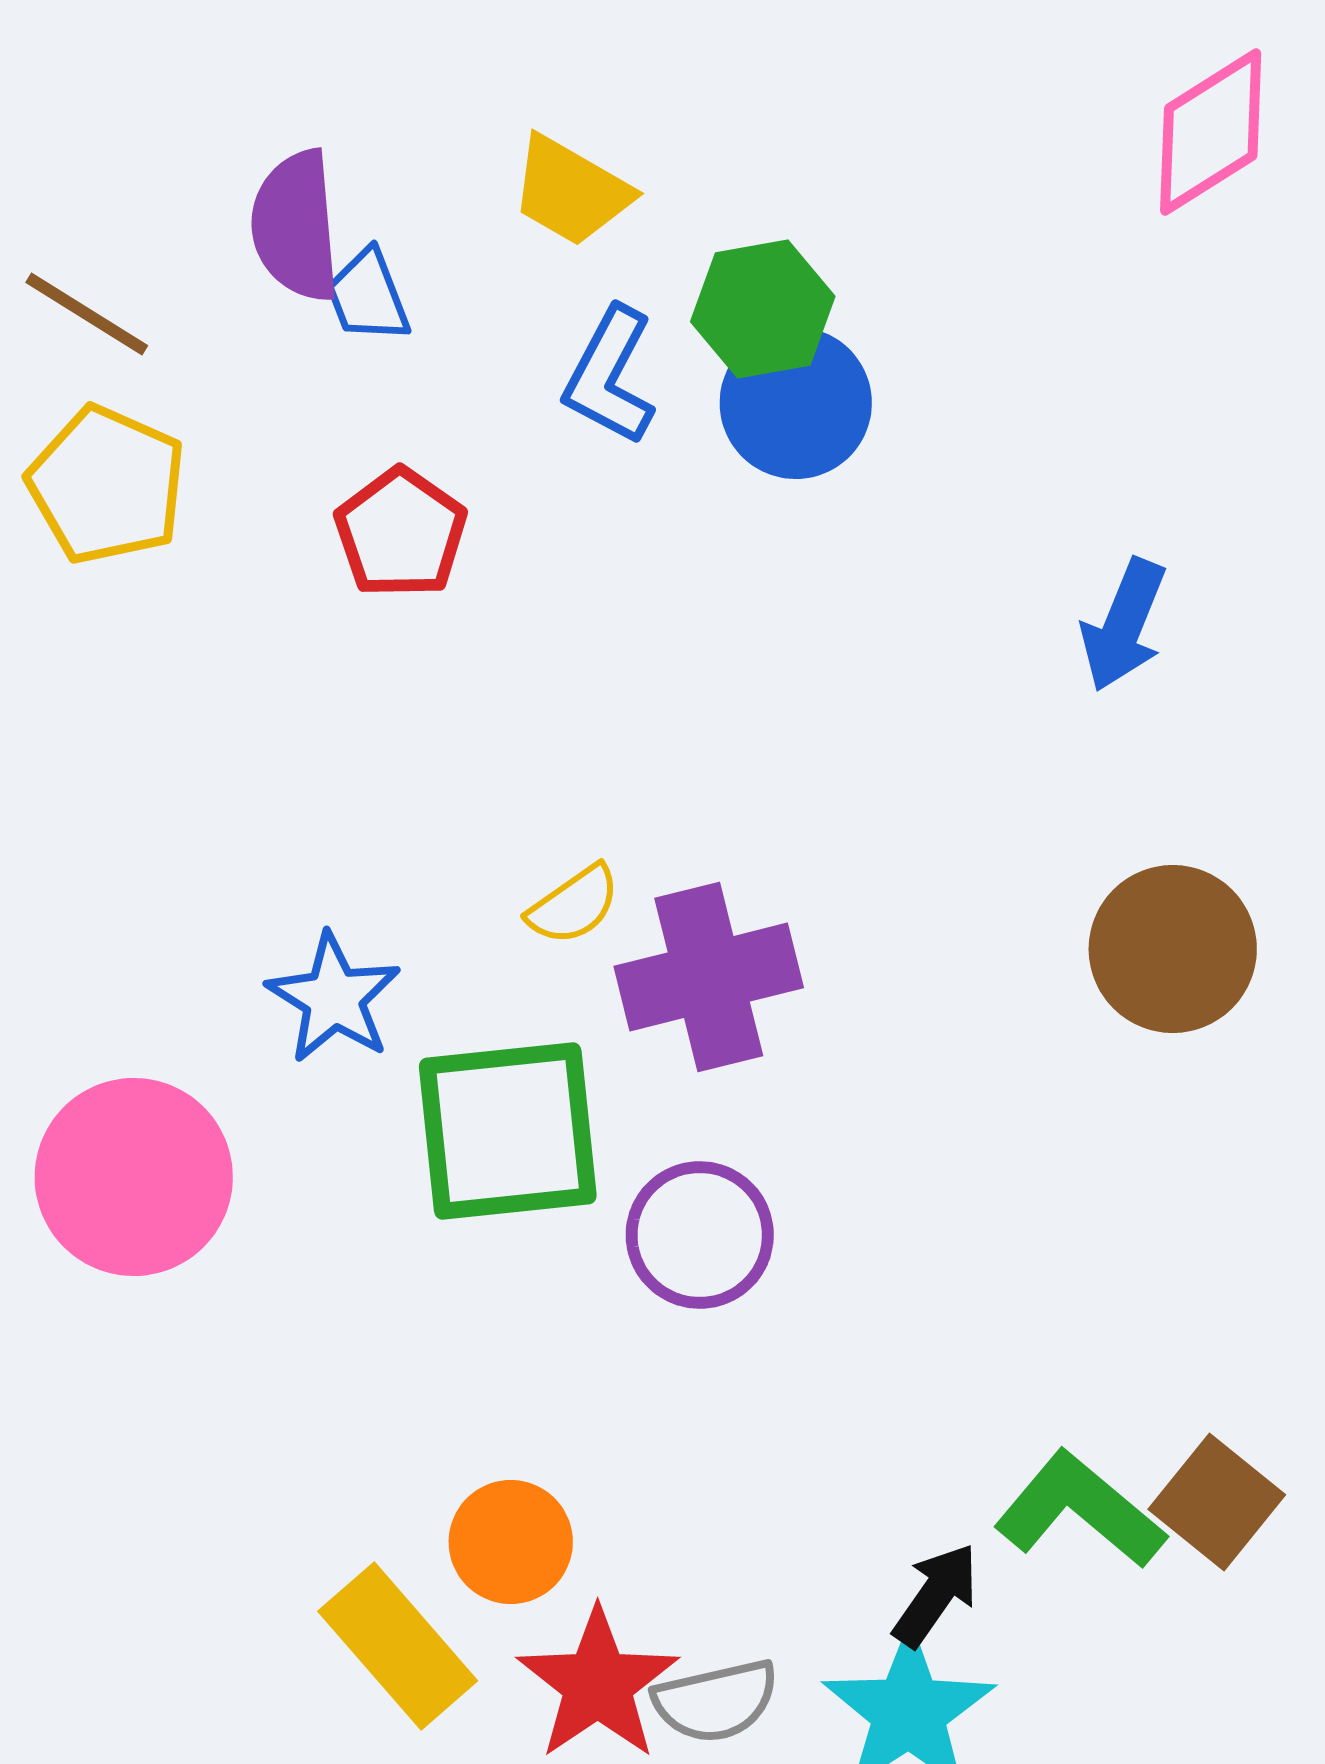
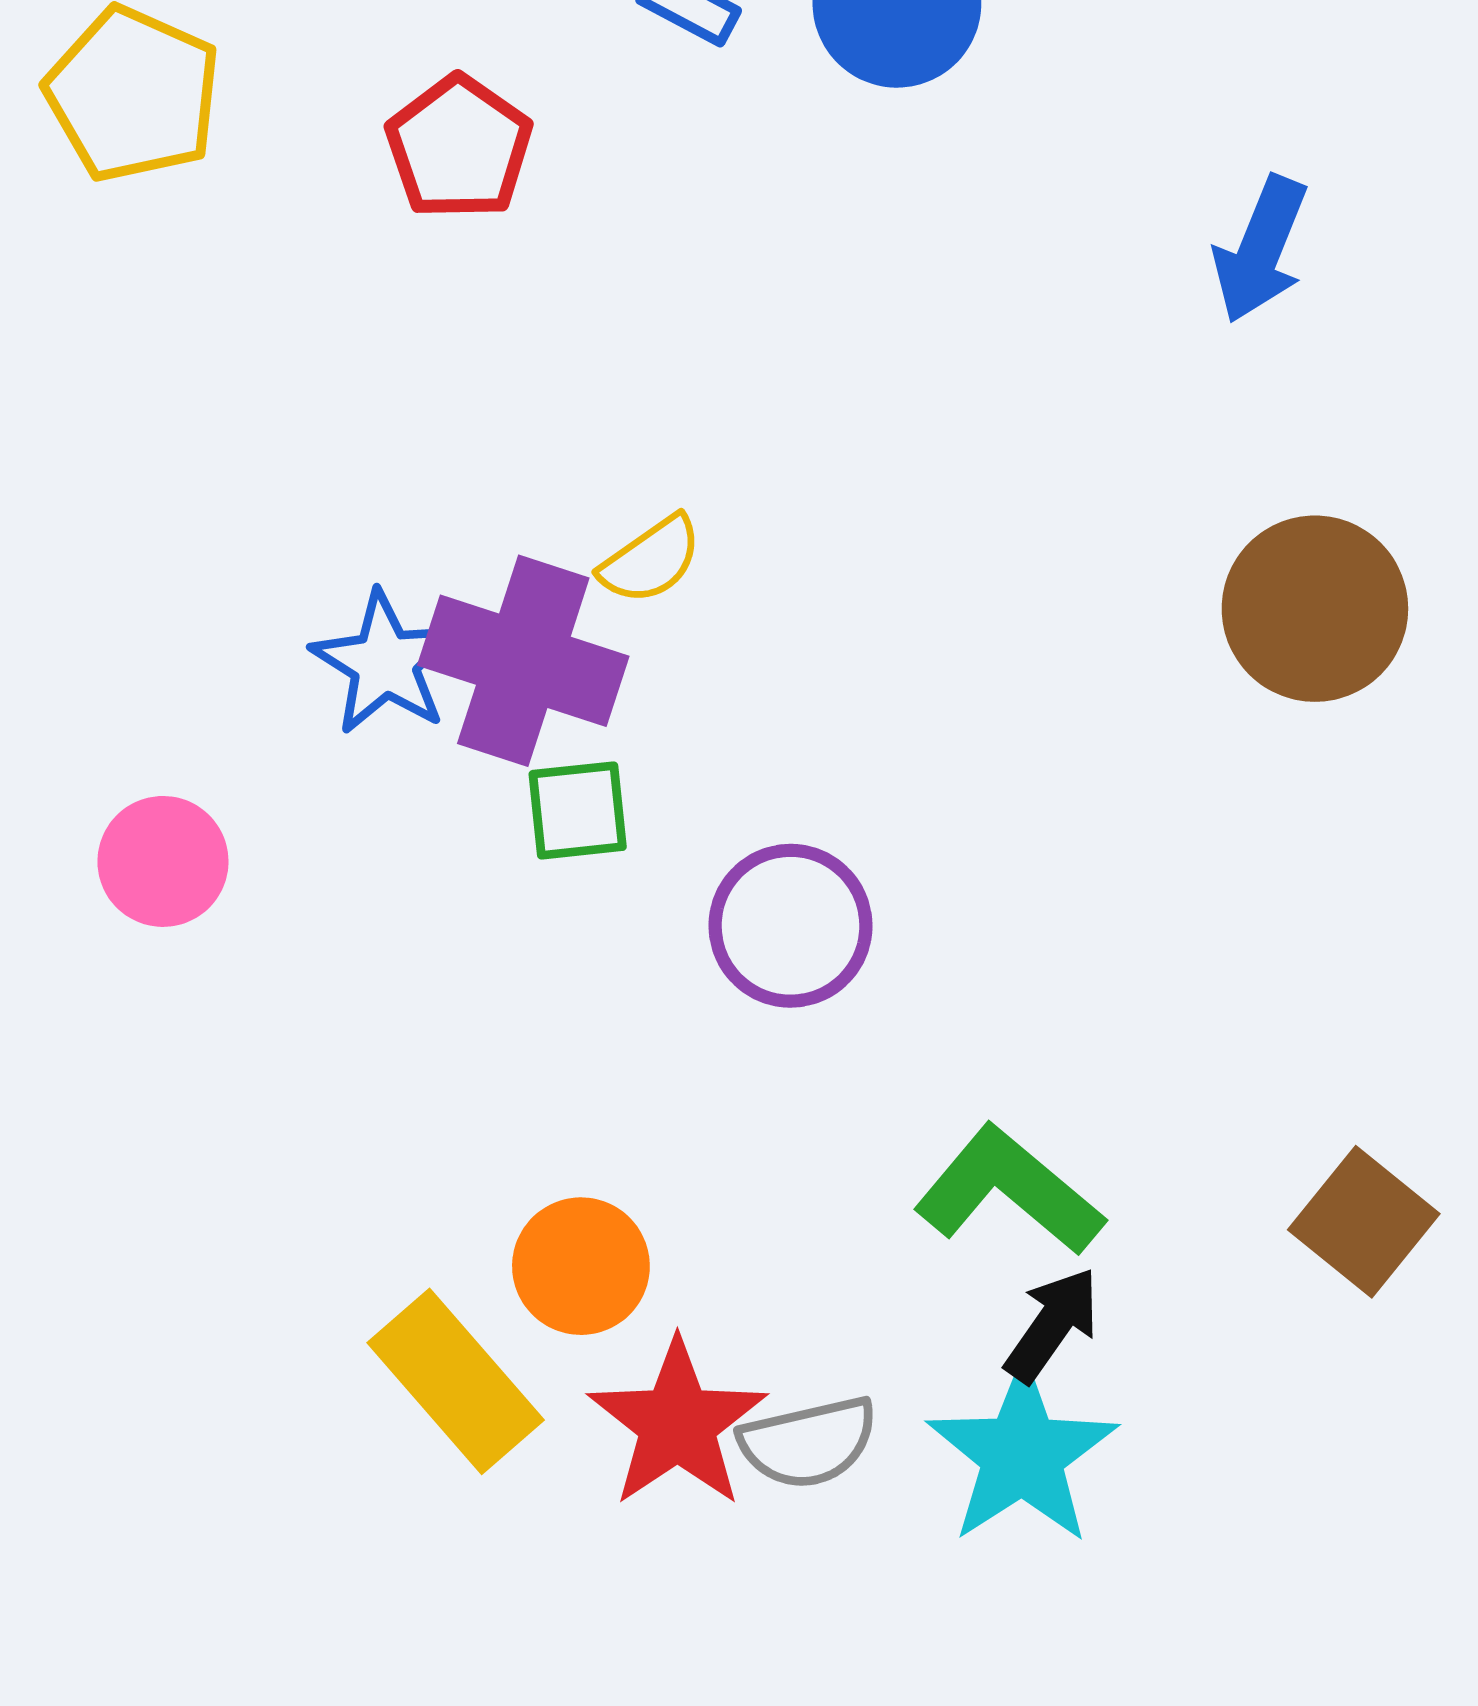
purple cross: (709, 977) -> (523, 661), moved, turned 32
green square: (508, 1131) -> (578, 810), size x0.5
pink circle: (134, 1177) -> (163, 861), size x0.6
green L-shape: (1080, 1510) -> (1009, 1191), moved

